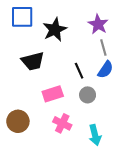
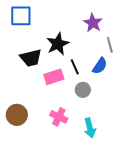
black star: (55, 30) -> (58, 44), moved
gray line: (103, 47) -> (110, 45), moved
pink rectangle: (53, 94) -> (54, 77), moved

